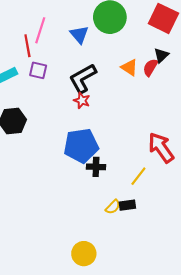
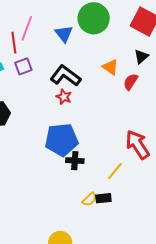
red semicircle: (150, 67) -> (131, 82), moved
purple square: (38, 70) -> (23, 66), turned -36
black L-shape: (83, 78) -> (65, 76), turned 64

